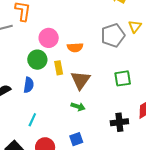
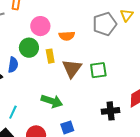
green square: (123, 78) -> (98, 70), moved
blue semicircle: (29, 85) -> (13, 65), moved
green arrow: (78, 107) -> (52, 101), moved, size x1.5
cyan line: (32, 120) -> (13, 112), moved

